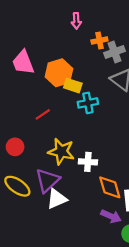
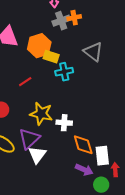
gray cross: (114, 52) -> (61, 21), moved
white triangle: (57, 199) -> (37, 155), turned -30

